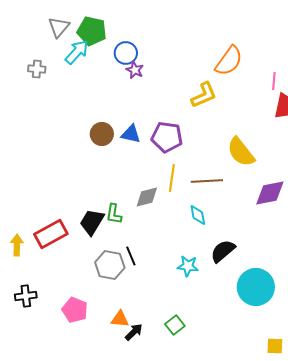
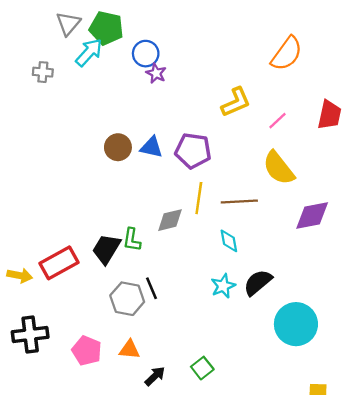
orange semicircle: (229, 61) -> (287, 54), moved
pink line: (274, 81) -> (277, 121), moved, turned 42
yellow arrow: (17, 245) -> (20, 276), turned 100
cyan star: (188, 266) -> (223, 286), moved, turned -30
black cross: (26, 296) -> (30, 335), size x1.4
orange triangle: (120, 319) -> (129, 350), moved

